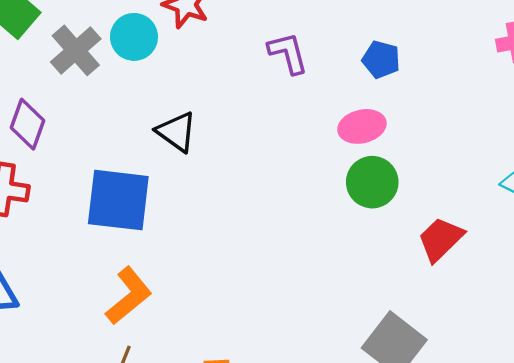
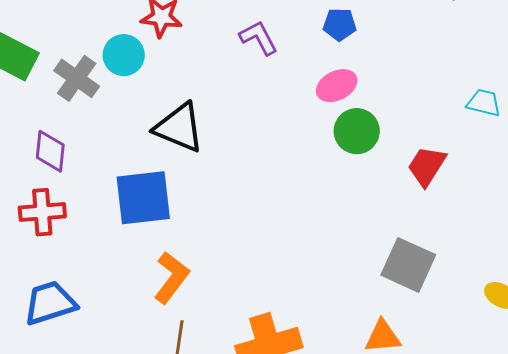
black triangle: (176, 132) -> (179, 128), size x1.4

